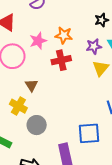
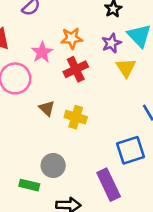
yellow cross: (18, 106) -> (76, 117), moved
gray circle: (37, 125) -> (53, 165), moved

